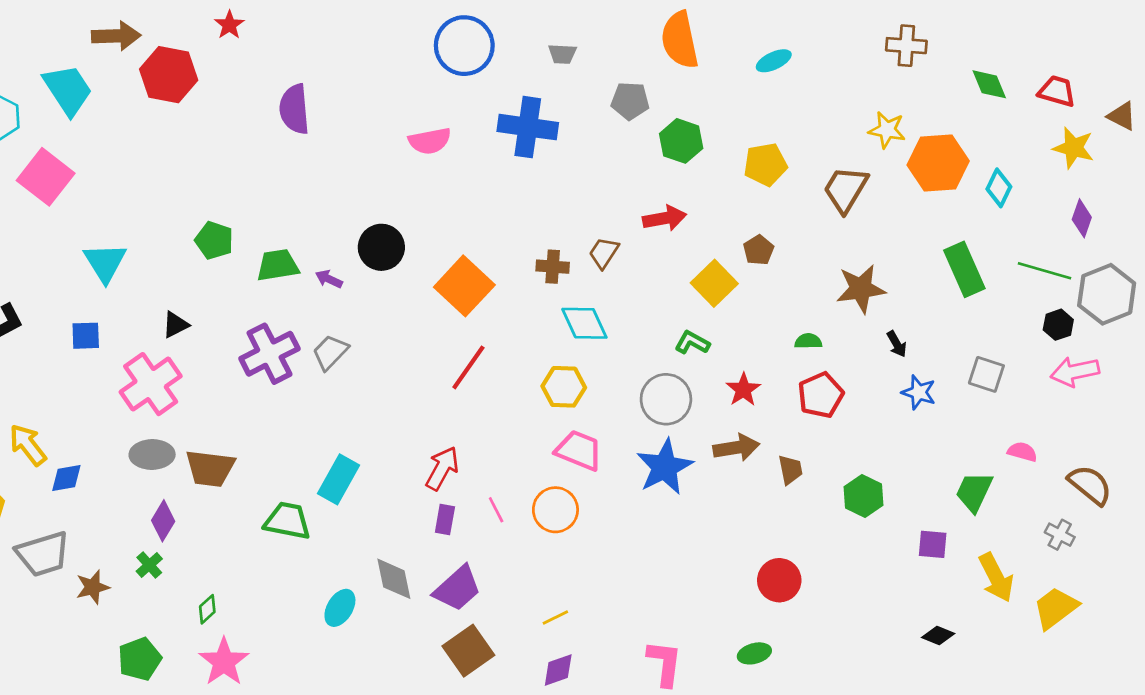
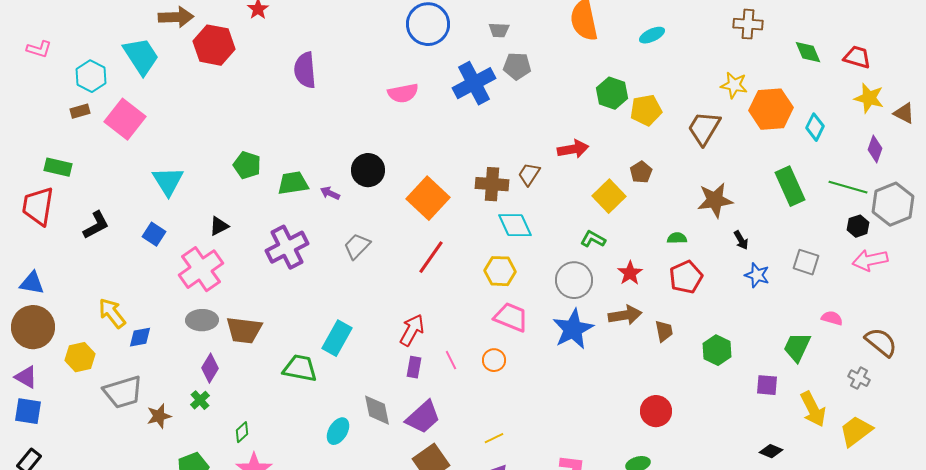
gray pentagon: (630, 101) -> (517, 66), moved
brown triangle: (1122, 116) -> (904, 113), moved
blue cross: (528, 127) -> (474, 83), turned -36
green hexagon: (681, 141) -> (612, 93), moved
brown cross: (553, 267) -> (492, 184), size x1.4
blue square: (86, 336) -> (154, 234), turned 35
gray trapezoid: (330, 352) -> (357, 246), moved
orange circle: (555, 510) -> (494, 360), size x0.7

